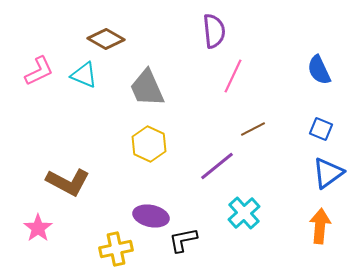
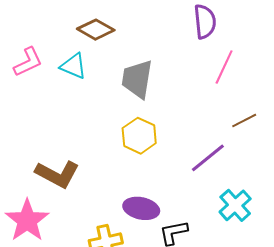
gray trapezoid: (147, 88) -> (137, 79), turned 33
pink star: (38, 228) -> (27, 220), size x1.5

